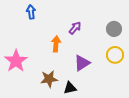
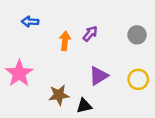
blue arrow: (31, 12) -> (30, 22), moved, turned -80
orange arrow: (56, 44) -> (65, 41), moved
yellow circle: (115, 55) -> (138, 79), moved

